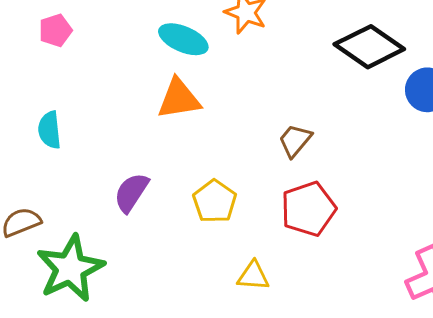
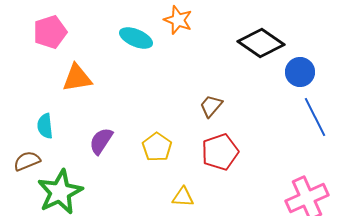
pink pentagon: (55, 30) -> (50, 32), size x1.5
orange triangle: (179, 99) -> (77, 78), moved
cyan semicircle: (49, 130) -> (45, 126), moved

